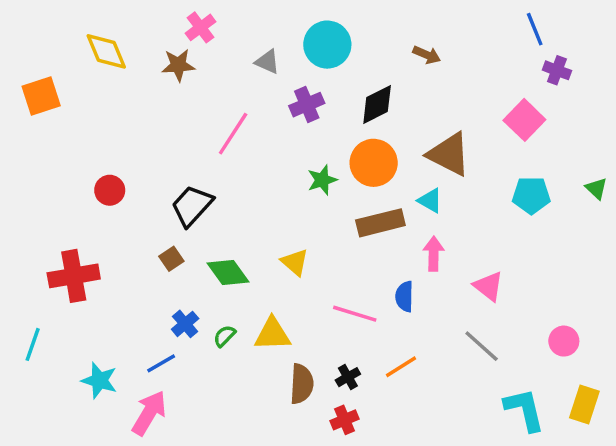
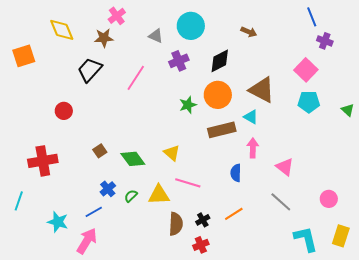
cyan pentagon: (531, 195) -> (309, 102), moved
black trapezoid: (192, 206) -> (90, 70), moved
pink line: (355, 314) -> (188, 183), moved

